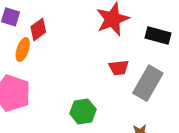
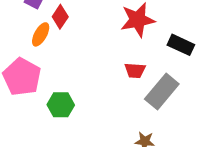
red diamond: (38, 29) -> (60, 17), turned -30
green hexagon: (83, 111) -> (61, 105), moved

